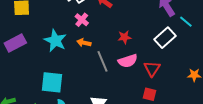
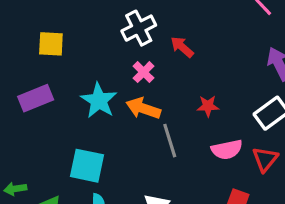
orange arrow: (84, 43) -> (143, 108), size x1.5
pink semicircle: (128, 61) -> (227, 150), moved
red triangle: (152, 69) -> (265, 159), moved

